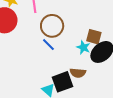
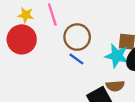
cyan star: (83, 47) -> (117, 56), size x1.5

